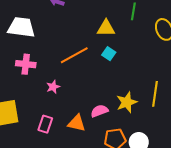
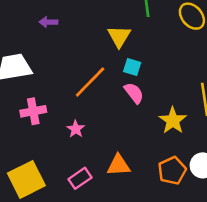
yellow triangle: (106, 28) -> (119, 36), turned -42
pink semicircle: (99, 111) -> (134, 93), moved, turned 90
pink rectangle: (45, 124) -> (80, 178), turned 54

